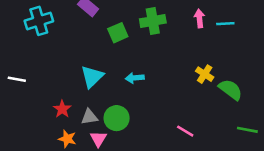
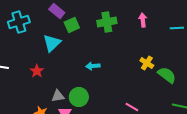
cyan line: (225, 24) -> (177, 28), moved
green square: (118, 33) -> (72, 25), moved
cyan triangle: (92, 77) -> (52, 43), moved
red star: (62, 109) -> (37, 71), moved

